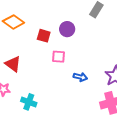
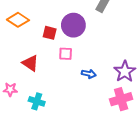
purple circle: (67, 29) -> (73, 25), size x1.5
red triangle: (13, 64) -> (30, 63), moved

